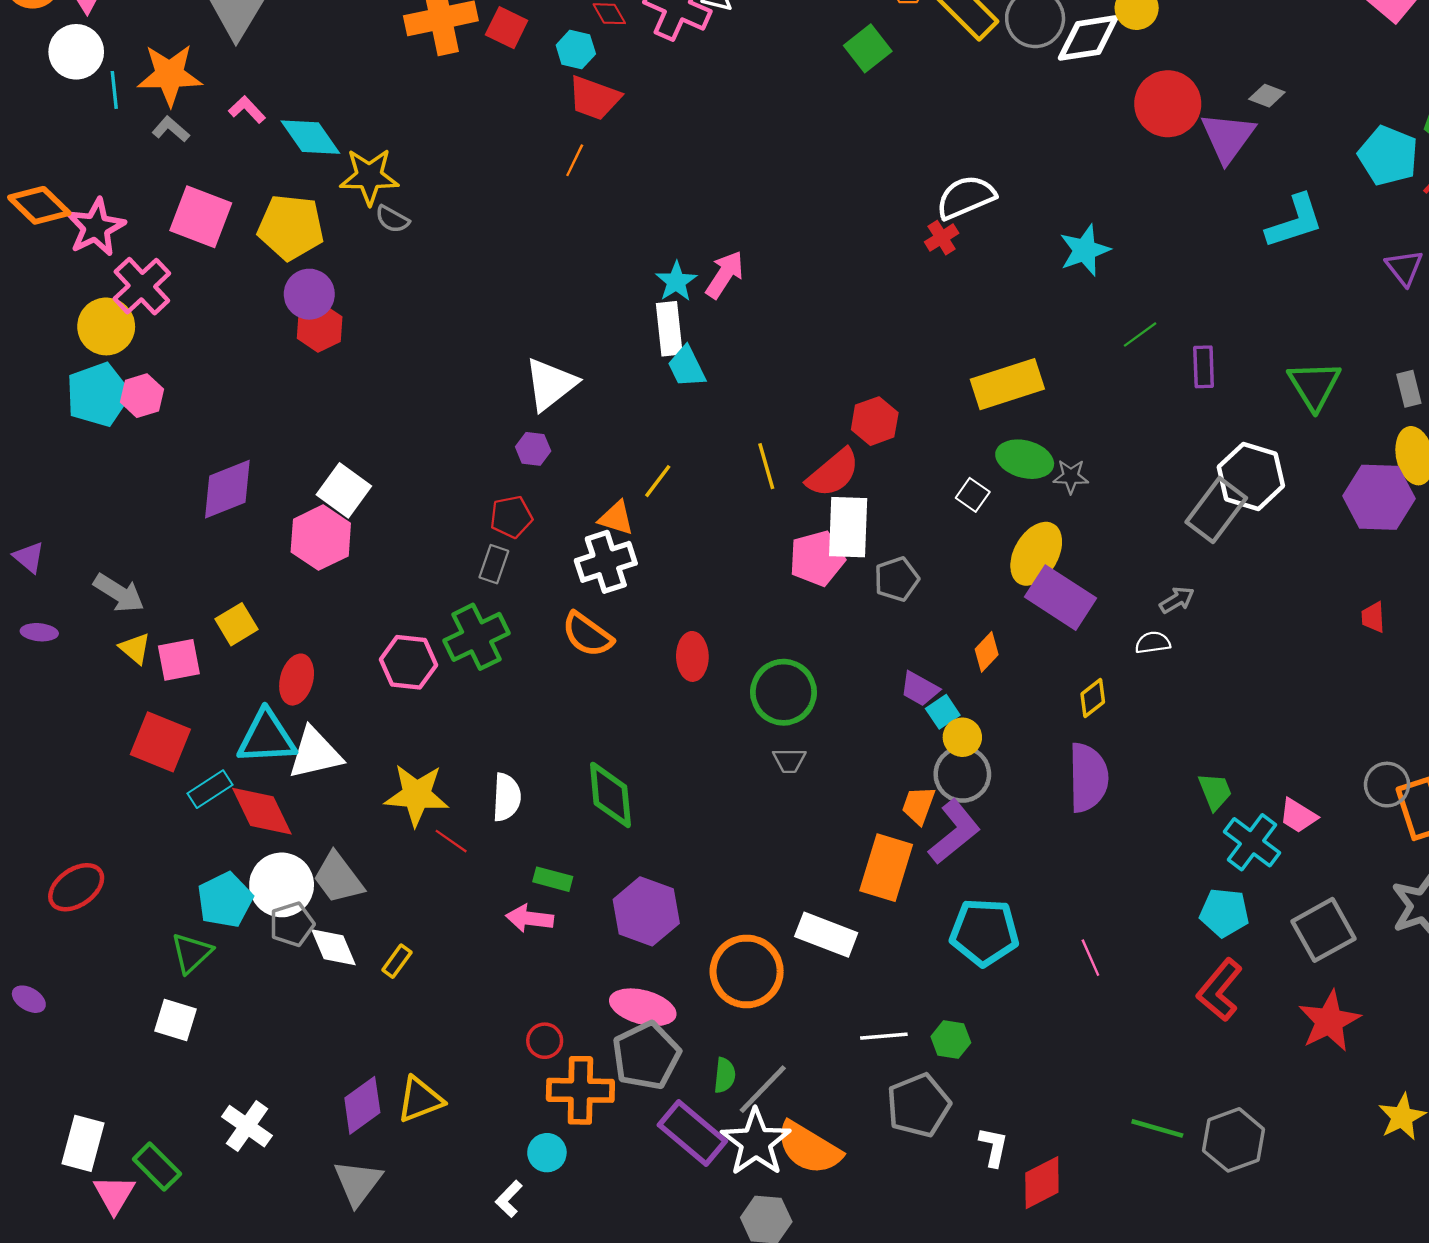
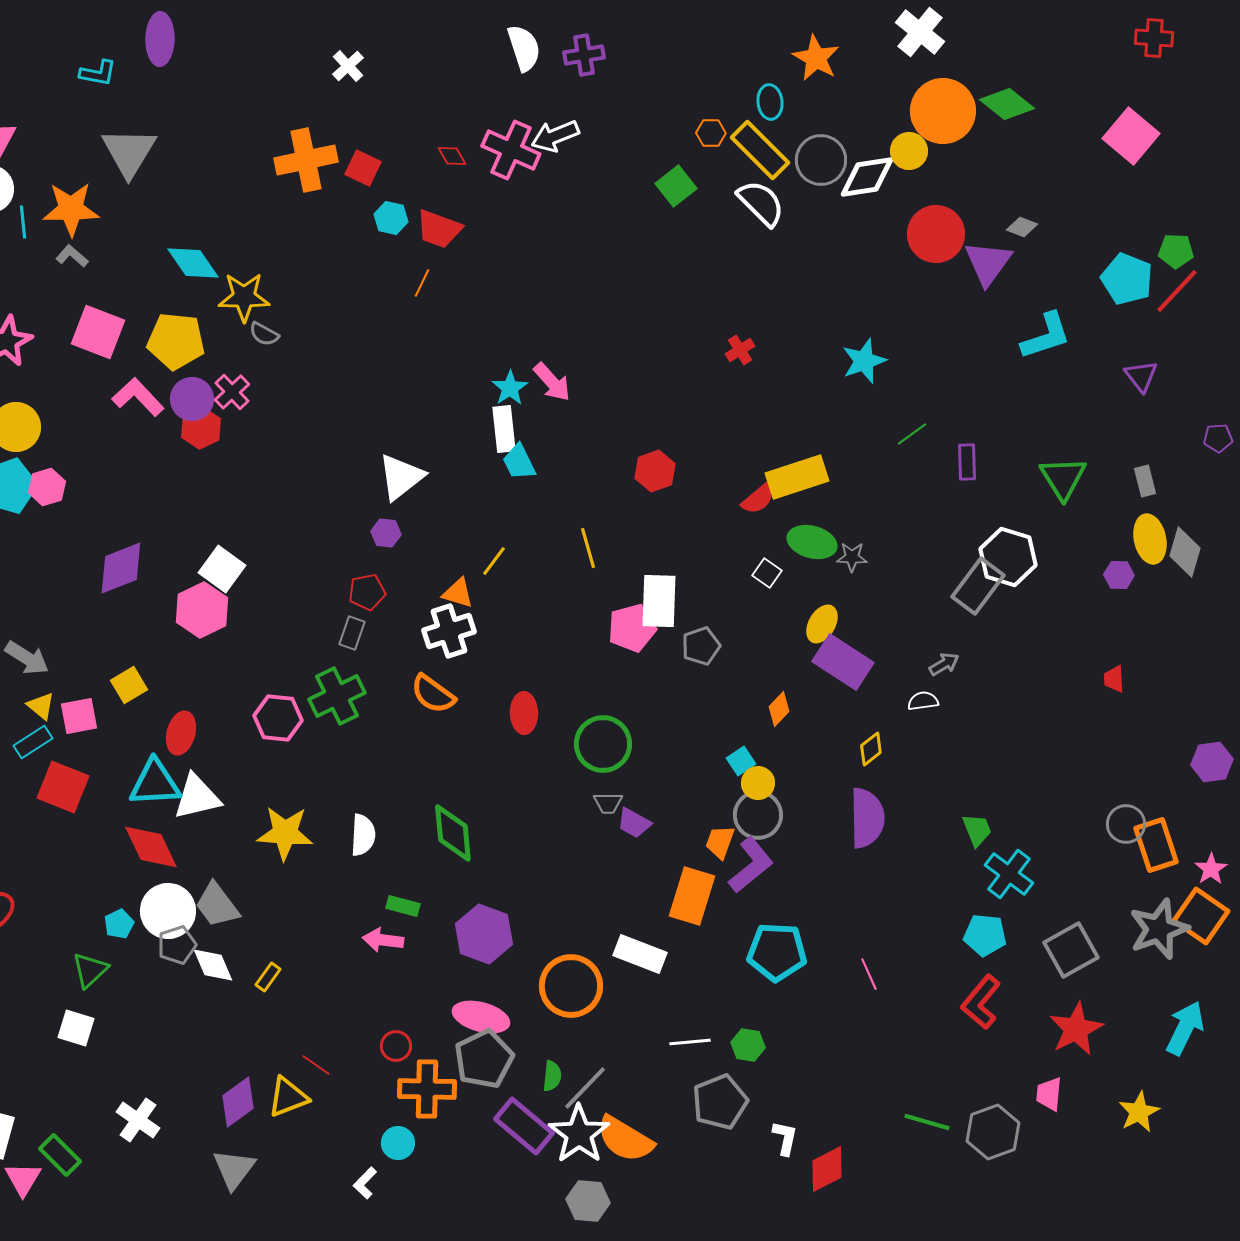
cyan hexagon: (576, 50) -> (391, 218), moved
pink L-shape: (247, 110) -> (138, 397), moved, size x1.6
white semicircle: (966, 197) -> (761, 203), moved, turned 68
pink arrow: (725, 275) -> (552, 382), turned 105
pink cross: (142, 286) -> (232, 392), moved, size x0.7
red hexagon: (875, 421) -> (655, 471), moved
red semicircle: (833, 473) -> (758, 499), moved, size x0.7
purple hexagon: (1379, 497) -> (1119, 575), size x0.5
yellow ellipse: (1036, 554) -> (822, 624), size x0.7
purple trapezoid: (920, 689) -> (634, 823), moved
cyan rectangle: (210, 789) -> (33, 742), moved
pink trapezoid: (1298, 816) -> (1049, 1094), moved, turned 63
red line: (451, 841) -> (316, 1065), moved
cyan pentagon: (225, 900) -> (119, 924), size x0.6

